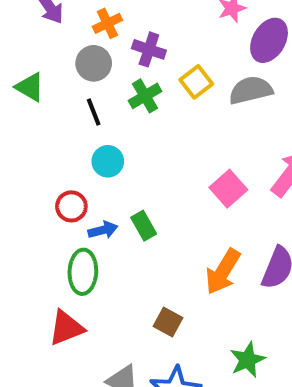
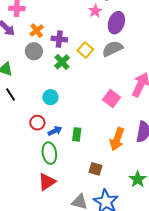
black line: (94, 112) -> (11, 95), moved
green rectangle: (144, 226) -> (77, 134), moved, turned 48

